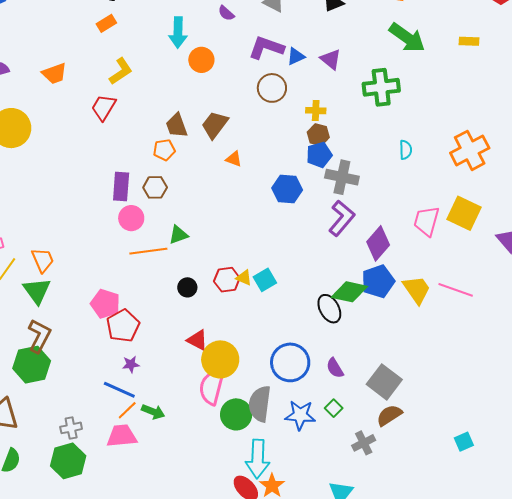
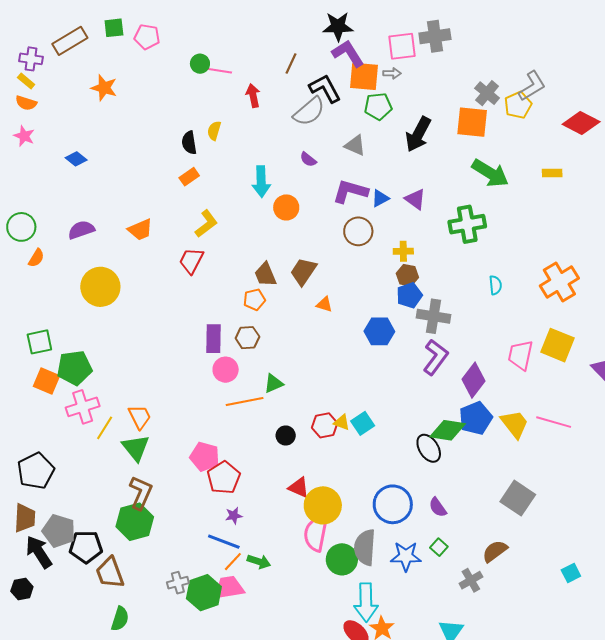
gray square: (384, 382) -> (518, 498), moved
green hexagon: (68, 461) -> (204, 593), moved

